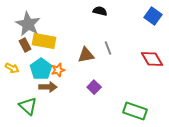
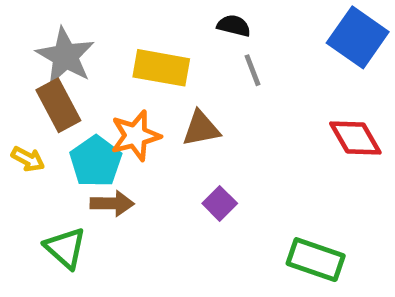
blue square: (153, 16) -> (358, 37), size x1.4
yellow rectangle: (44, 41) -> (161, 68), moved
brown rectangle: (25, 45) -> (58, 105), size x1.5
gray line: (108, 48) -> (252, 70), moved
orange star: (58, 70) -> (136, 136), moved, size x1.5

